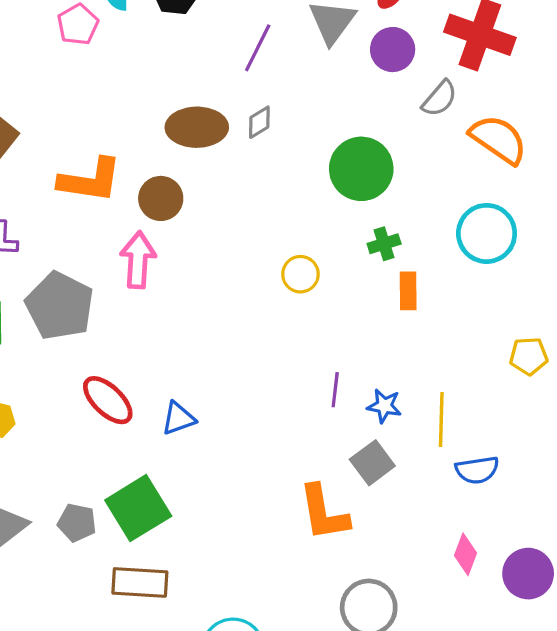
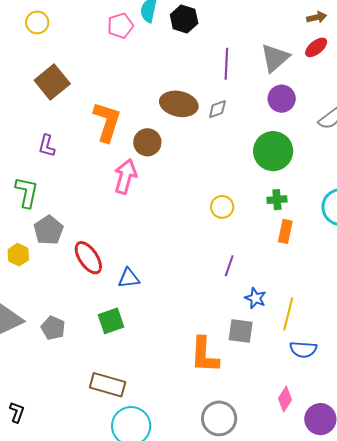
purple line: (258, 48) -> (226, 64), turned -36
purple circle: (393, 50) -> (282, 99), moved
orange L-shape: (90, 180) -> (107, 122), turned -93
gray pentagon: (60, 306) -> (49, 230), moved, size x0.7
purple line: (335, 390) -> (229, 266), moved
gray square: (372, 463) -> (241, 331), turned 32
green square: (138, 508) -> (111, 321), moved, size x0.7
brown rectangle: (140, 582) -> (108, 385), moved

